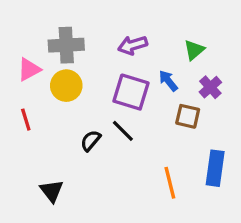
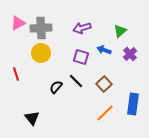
pink triangle: (29, 69) -> (18, 23), moved
blue arrow: (168, 81) -> (104, 50), turned -32
purple square: (131, 92) -> (81, 57), size x0.7
brown square: (188, 116) -> (104, 84), moved, turned 35
orange line: (170, 183) -> (105, 113), turned 60

